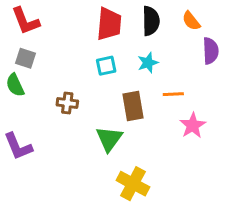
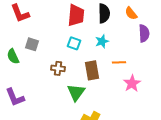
gray square: (25, 58) -> (32, 44), moved
cyan square: (106, 66) -> (74, 43), turned 32
brown cross: (67, 103) -> (58, 68), moved

